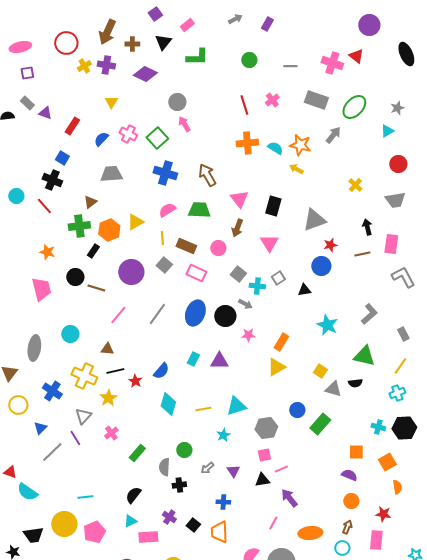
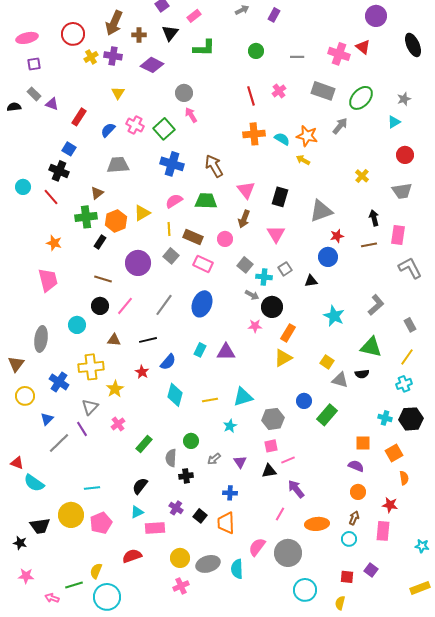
black circle: (75, 277) -> (100, 306), moved
black circle: (225, 316) -> (272, 307), moved
black line: (115, 371) -> (148, 340), moved
yellow cross: (84, 376) -> (91, 367), turned -30

